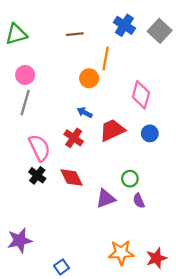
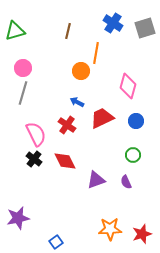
gray square: (160, 31) -> (145, 28), turned 30
brown line: (75, 34) -> (68, 31), turned -70
green circle: (130, 179) -> (133, 155), moved

